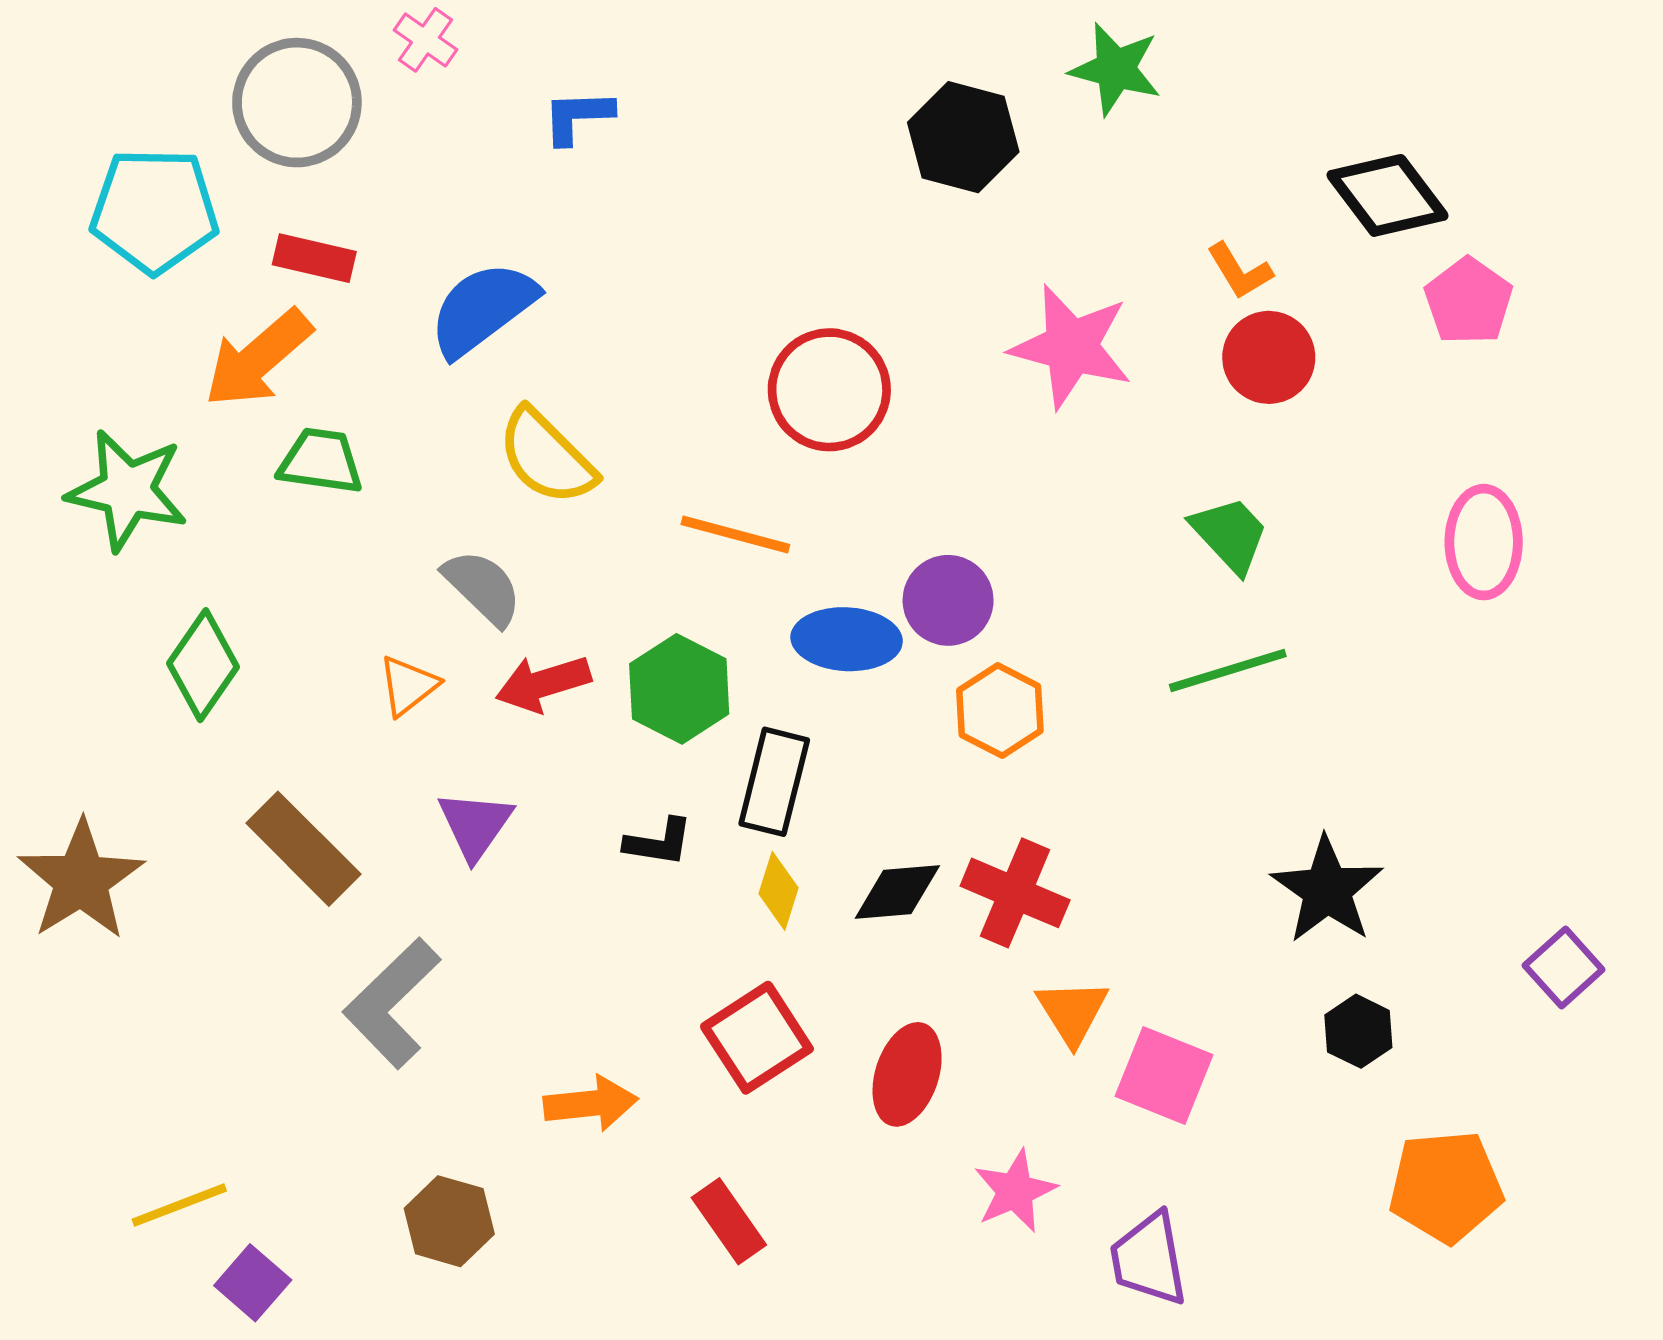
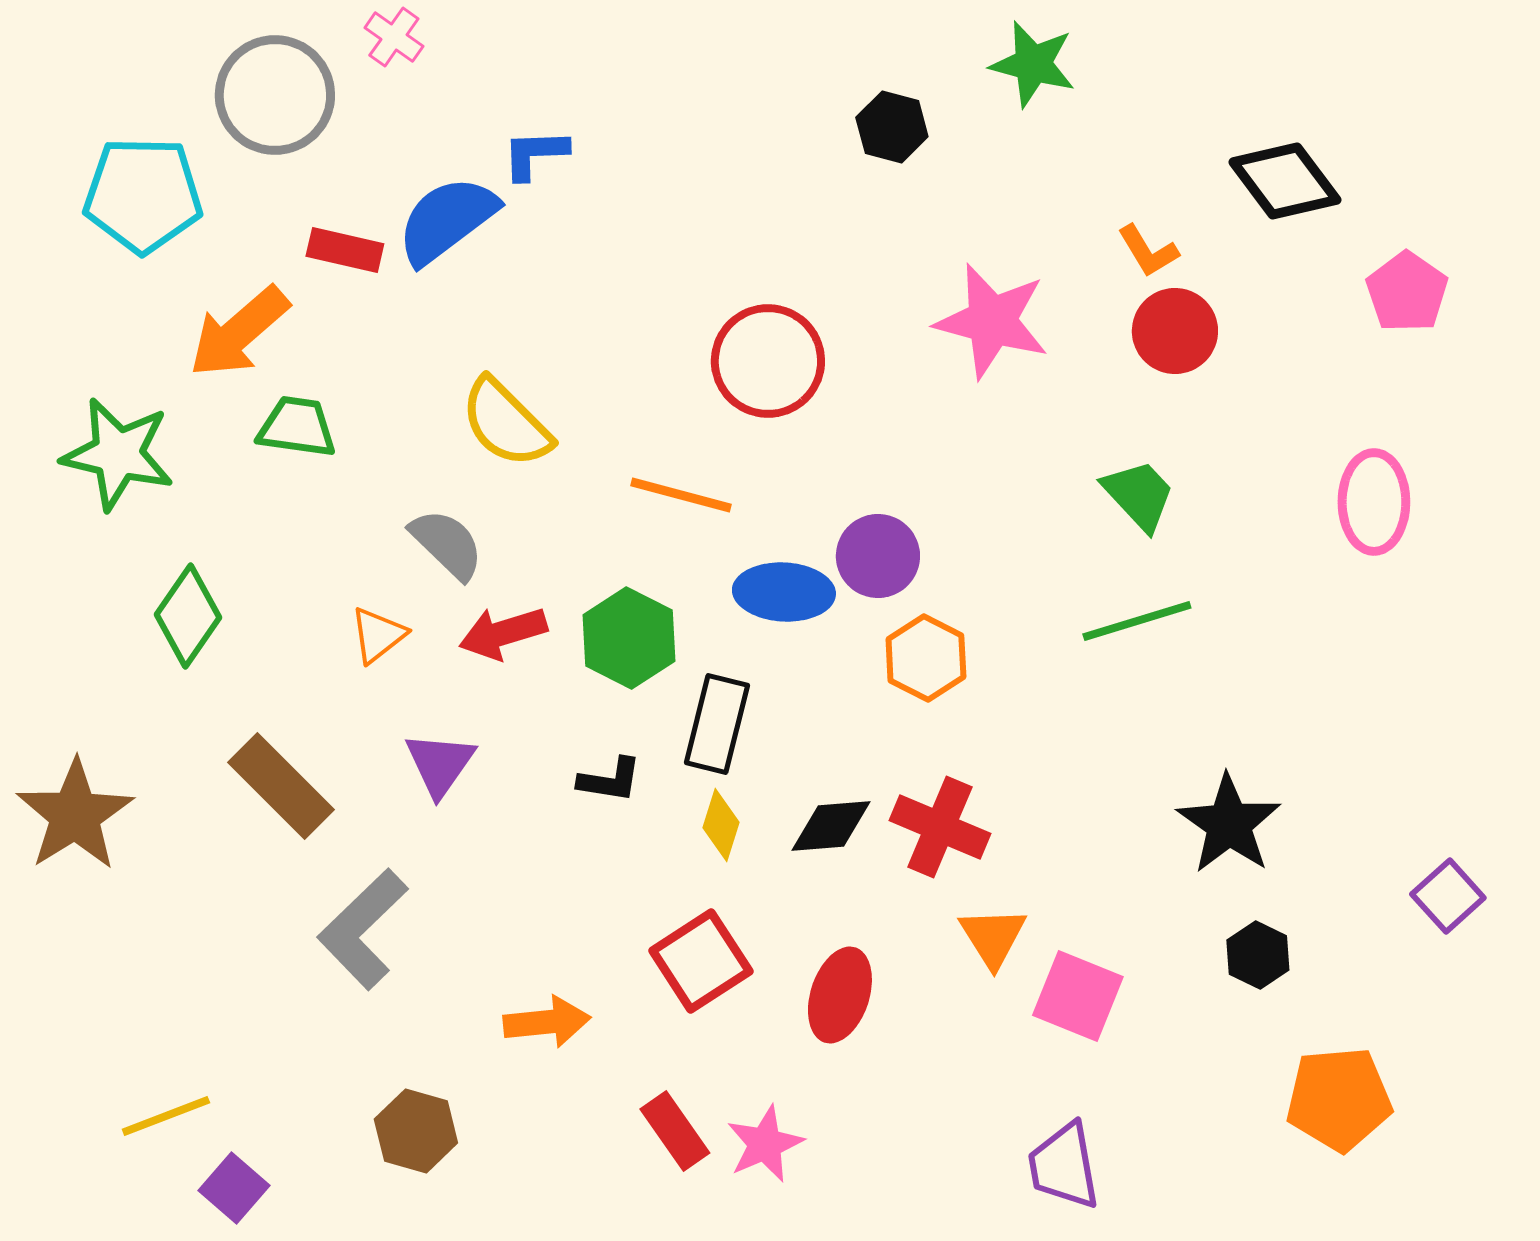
blue L-shape: (578, 117) -> (535, 154), moved
black hexagon: (963, 137) -> (892, 127), size x0.7
red rectangle: (314, 258) -> (345, 250), moved
pink pentagon: (1469, 301) -> (1407, 292), moved
blue semicircle: (483, 309) -> (447, 220), moved
pink star: (1015, 1191) -> (765, 1144), moved

